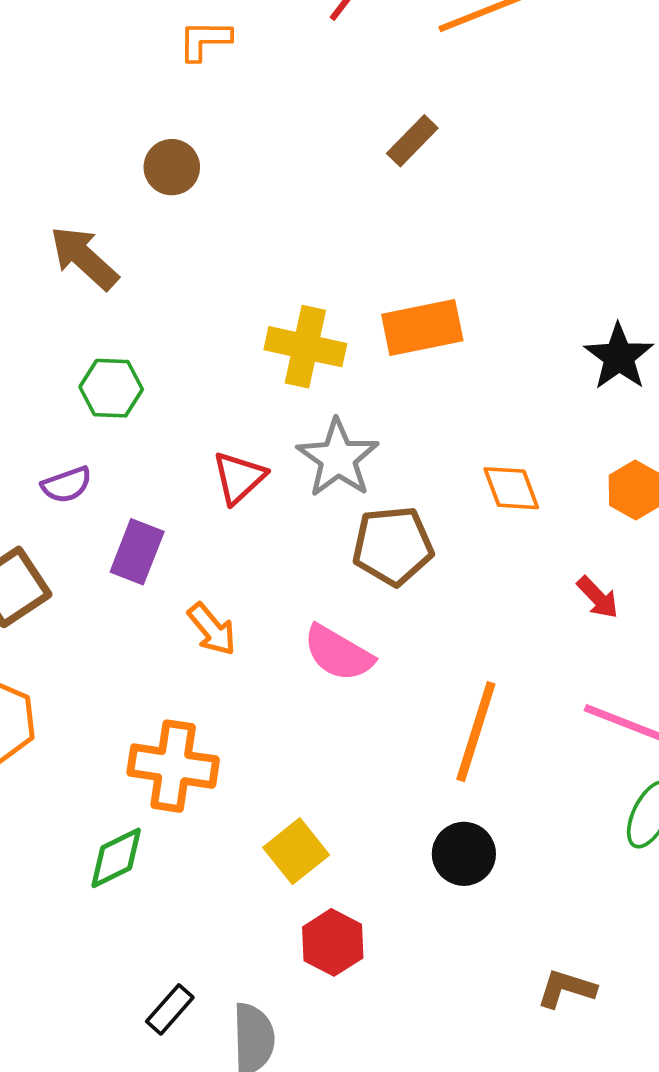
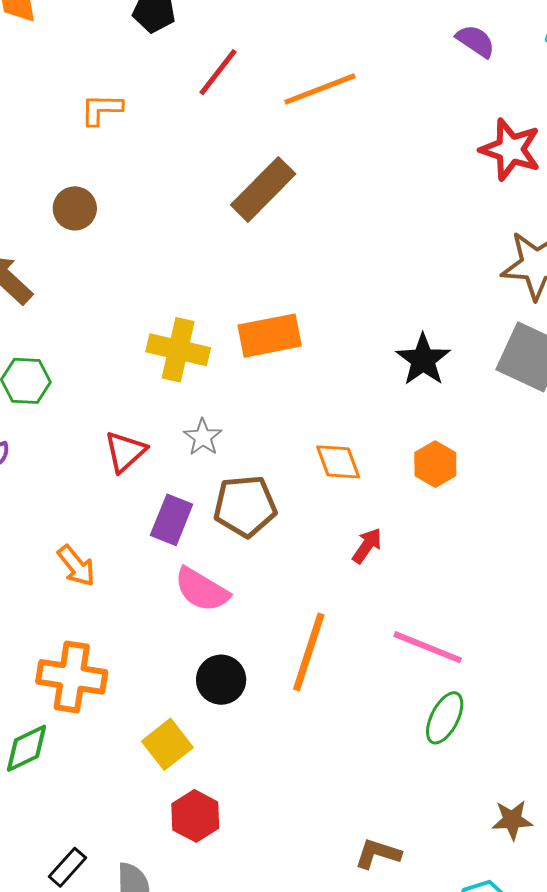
brown rectangle: (412, 141) -> (263, 189), size x1.6
gray star: (338, 458) -> (203, 437), size x0.6
purple rectangle: (137, 552) -> (172, 520), moved
red arrow: (598, 597) -> (367, 546), moved, turned -102
orange arrow: (212, 629) -> (76, 566), moved
black circle: (464, 854) -> (221, 680), moved

